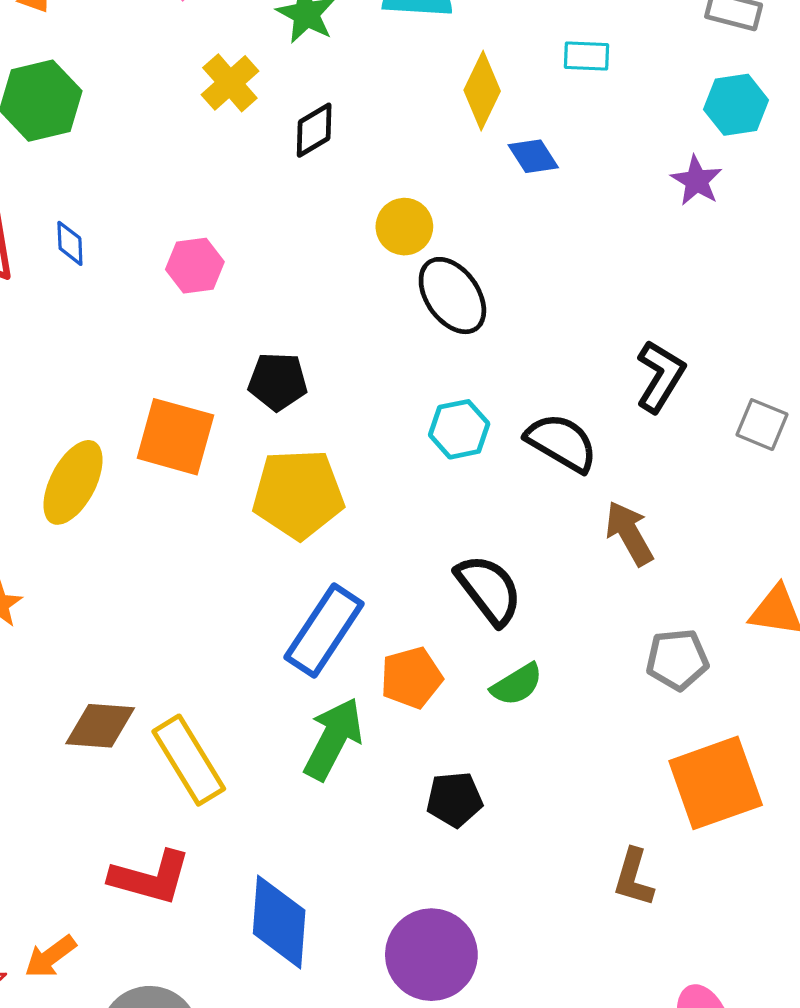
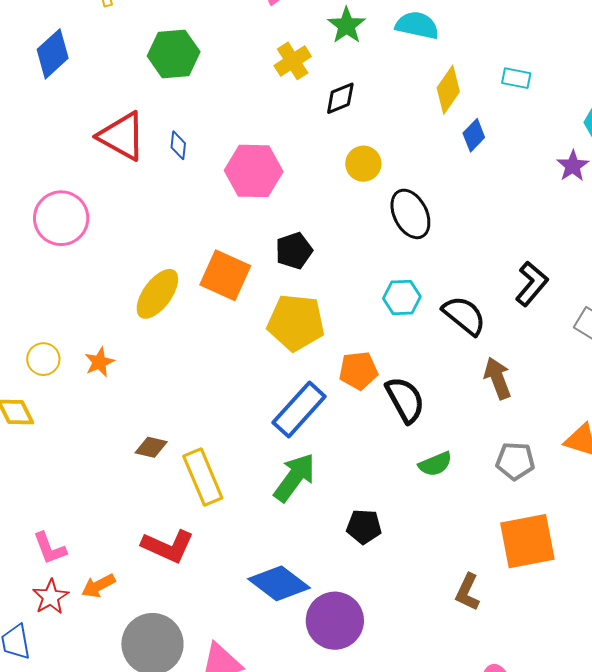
blue diamond: (533, 156) -> (474, 135), turned 68
yellow circle: (404, 227) -> (363, 164), moved
pink hexagon: (195, 266) -> (254, 171), size x1.6
black pentagon: (278, 381) -> (294, 251), turned -30
orange pentagon: (411, 678) -> (358, 371), moved
green semicircle: (517, 685) -> (435, 464), moved
brown diamond: (100, 726) -> (151, 447), size x0.7
blue diamond: (279, 922) -> (279, 583), moved, turned -66

